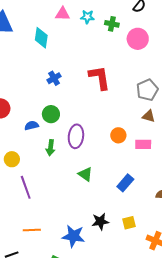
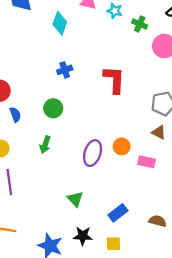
blue semicircle: (32, 126) -> (15, 115), moved, turned 72
purple ellipse: (76, 136) -> (93, 153), moved
green triangle: (85, 174) -> (75, 199), moved
blue rectangle: (125, 183) -> (118, 213), moved

